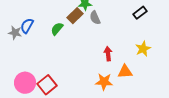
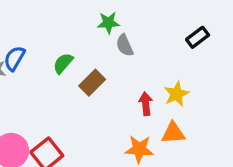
brown rectangle: (75, 16) -> (92, 83), moved
yellow star: (143, 49) -> (176, 94), moved

